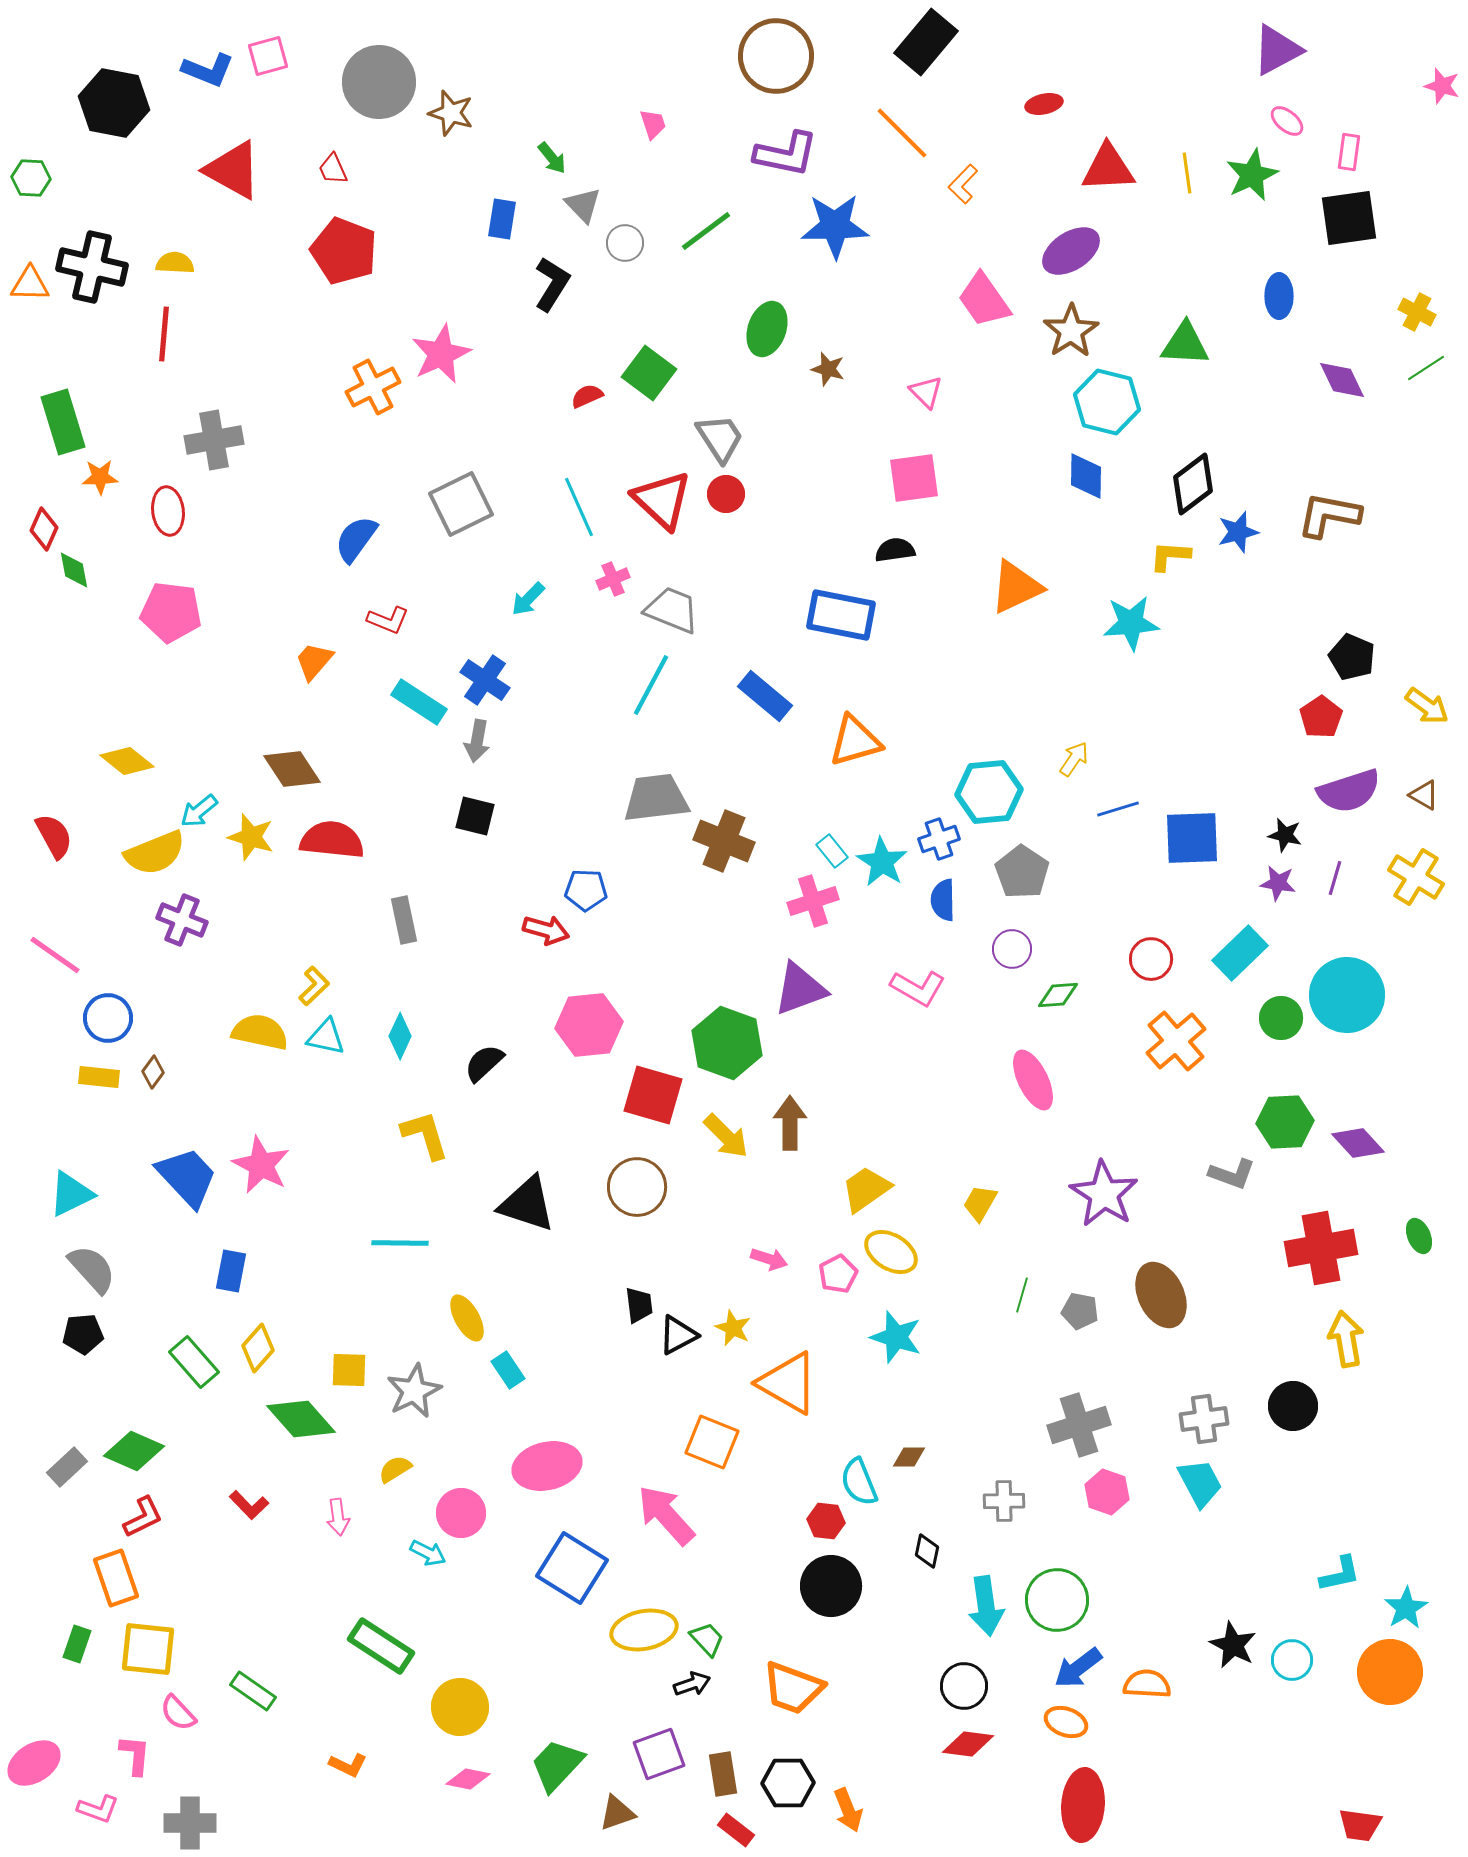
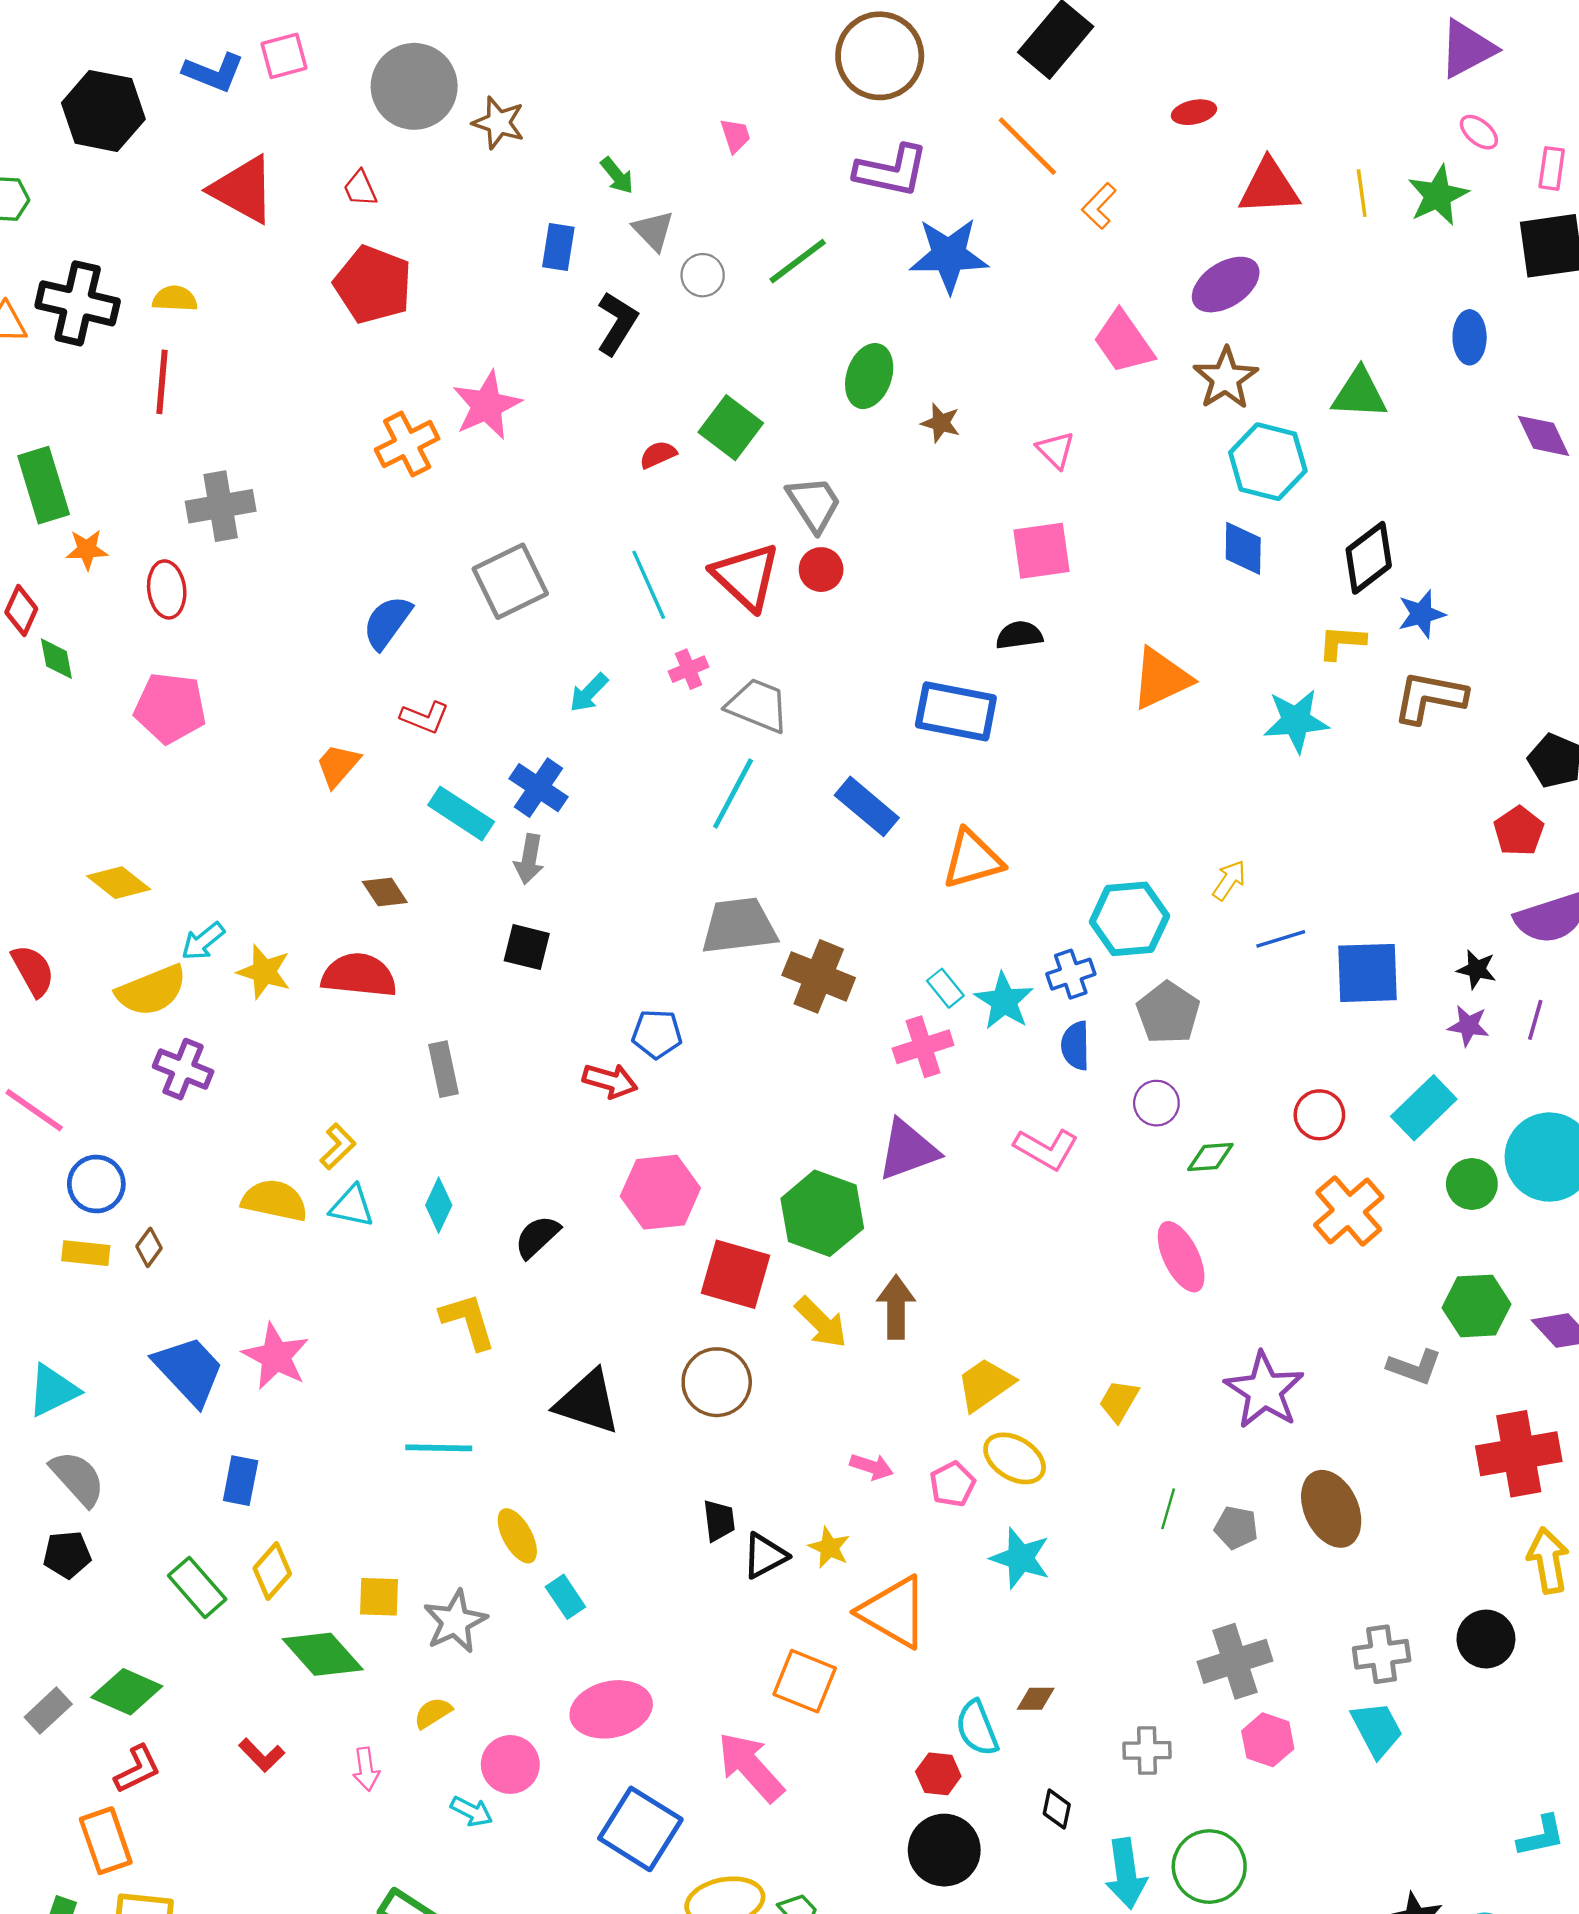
brown L-shape: (1329, 515) -> (1430, 697), moved
brown diamond: (292, 769) -> (385, 892), moved, size x0.7

